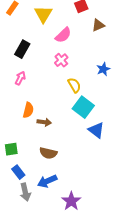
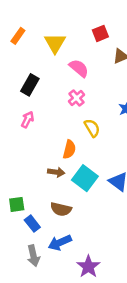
pink semicircle: (63, 35) -> (79, 68), turned -96
cyan square: (83, 107) -> (85, 178), moved
orange semicircle: (28, 110) -> (69, 149), moved
blue rectangle: (18, 172) -> (32, 224), moved

